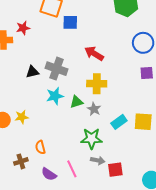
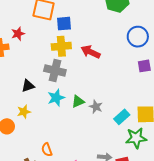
black triangle: (32, 72) -> (28, 86), moved
yellow cross: (97, 84) -> (61, 46), moved
yellow star: (22, 117) -> (24, 112), moved
green star: (91, 139) -> (136, 138), moved

